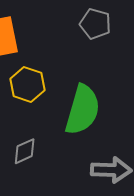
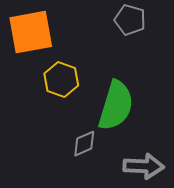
gray diamond: (25, 151) -> (84, 144), moved

